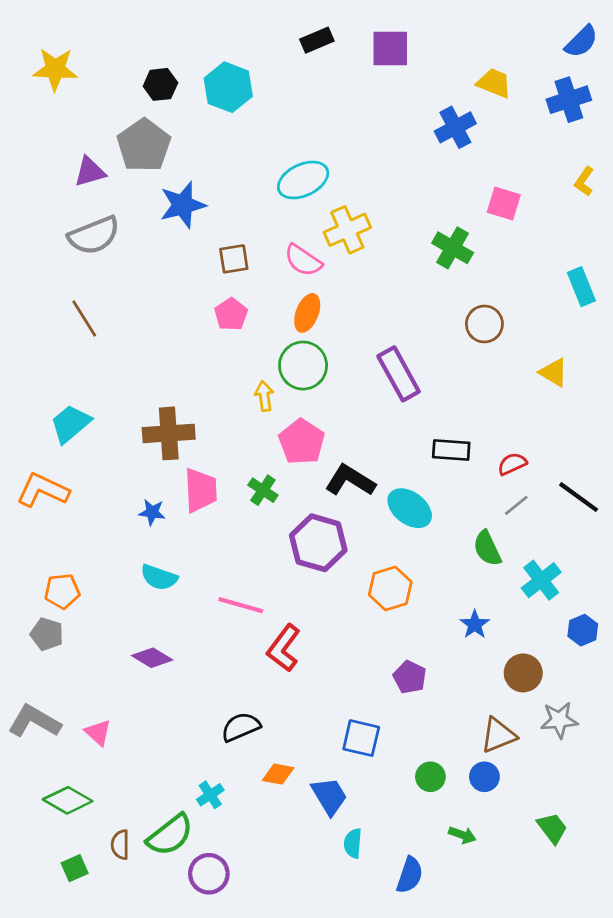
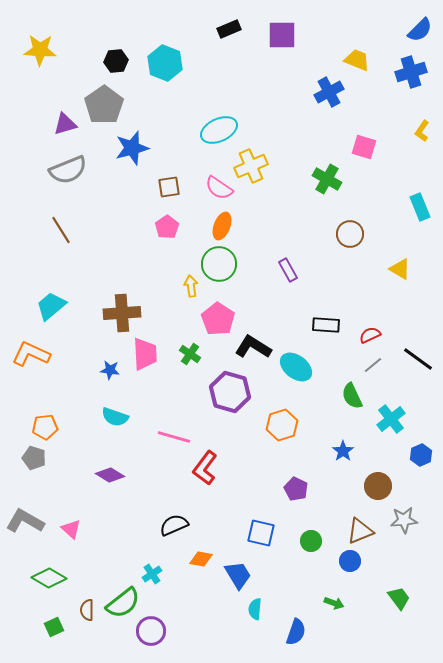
purple rectangle: (399, 374) -> (288, 270), size x0.6
green circle: (430, 777) -> (311, 541), moved

